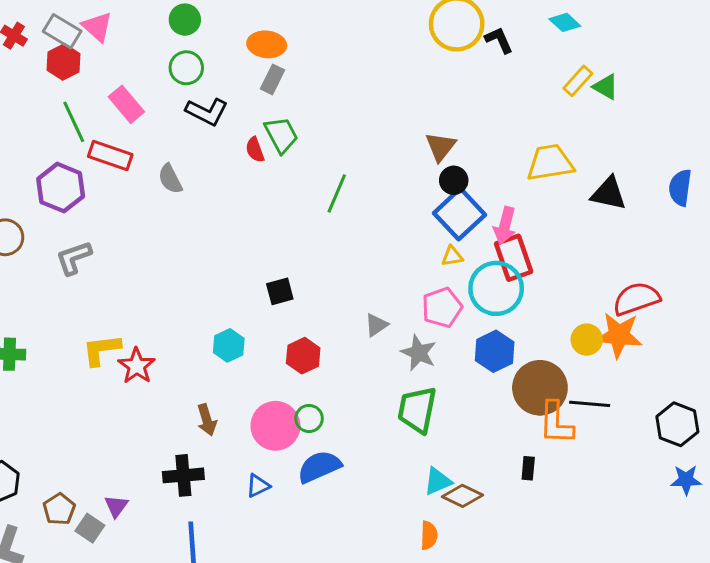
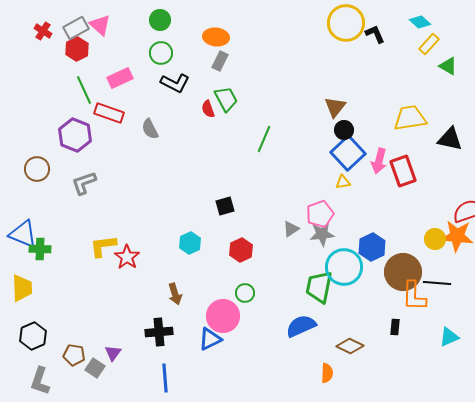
gray rectangle: (62, 31) -> (76, 28), turned -60
yellow rectangle: (578, 81) -> (429, 44), moved
pink rectangle: (126, 104) -> (120, 78), turned -75
red rectangle: (514, 258) -> (403, 171), moved
cyan circle: (496, 288) -> (344, 267), moved
pink pentagon: (442, 307) -> (320, 214), moved
gray star: (419, 353) -> (322, 234), moved, turned -30
pink circle: (275, 426) -> (223, 316), moved
blue semicircle: (319, 467) -> (301, 326), moved
cyan triangle: (438, 481) -> (449, 337), moved
blue triangle: (258, 486) -> (210, 339), size x1.4
brown pentagon: (59, 509) -> (74, 355), turned -30

